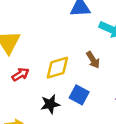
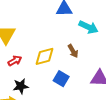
black star: (50, 104) -> (21, 86), moved

